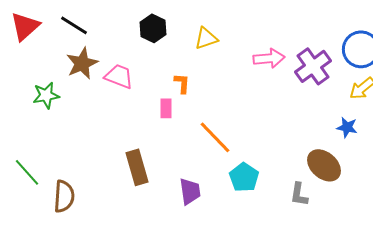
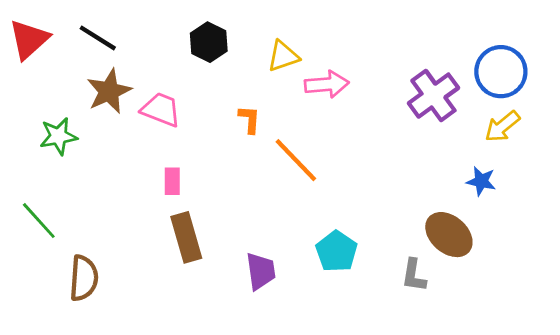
pink arrow: (269, 58) -> (327, 84), moved
pink rectangle: (166, 108) -> (172, 181), moved
orange line: (215, 137) -> (296, 160), moved
green line: (27, 172) -> (39, 221), moved

